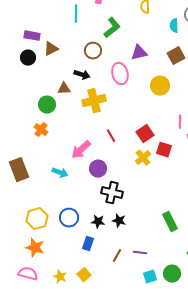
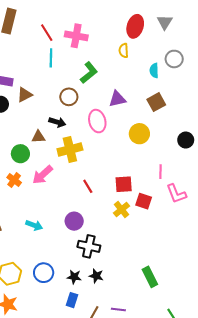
red square: (145, 134) -> (124, 184), turned 30
pink arrow: (81, 150) -> (43, 175), moved
blue rectangle: (88, 244) -> (72, 300), moved

